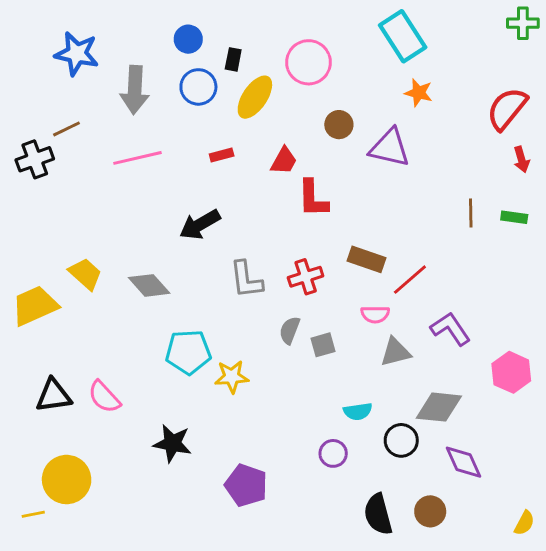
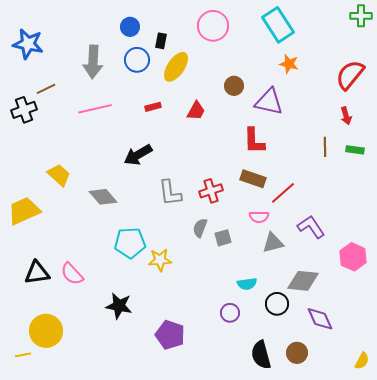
blue star: (77, 54) -> (28, 44), moved
pink circle: (308, 62) -> (213, 26), moved
red arrow: (521, 159) -> (346, 116), moved
red L-shape: (313, 198) -> (254, 141), moved
yellow trapezoid: (85, 274) -> (59, 175), moved

